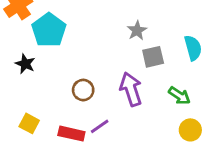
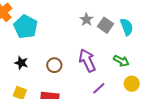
gray square: (153, 57) -> (106, 25), moved, turned -35
black star: (25, 64) -> (21, 63), moved
purple line: (100, 126) -> (99, 88), moved

